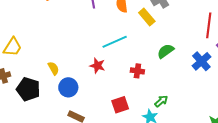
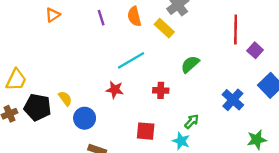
blue cross: (201, 61) -> (233, 100), moved
black pentagon: (28, 89) -> (37, 107), moved
red square: (120, 105) -> (146, 131), turned 30

